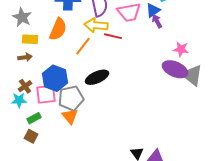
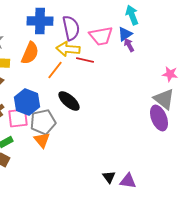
pink star: (181, 49) -> (170, 74), moved
purple ellipse: (175, 69) -> (159, 118), moved, turned 45
black ellipse: (97, 77) -> (69, 101), turned 65

